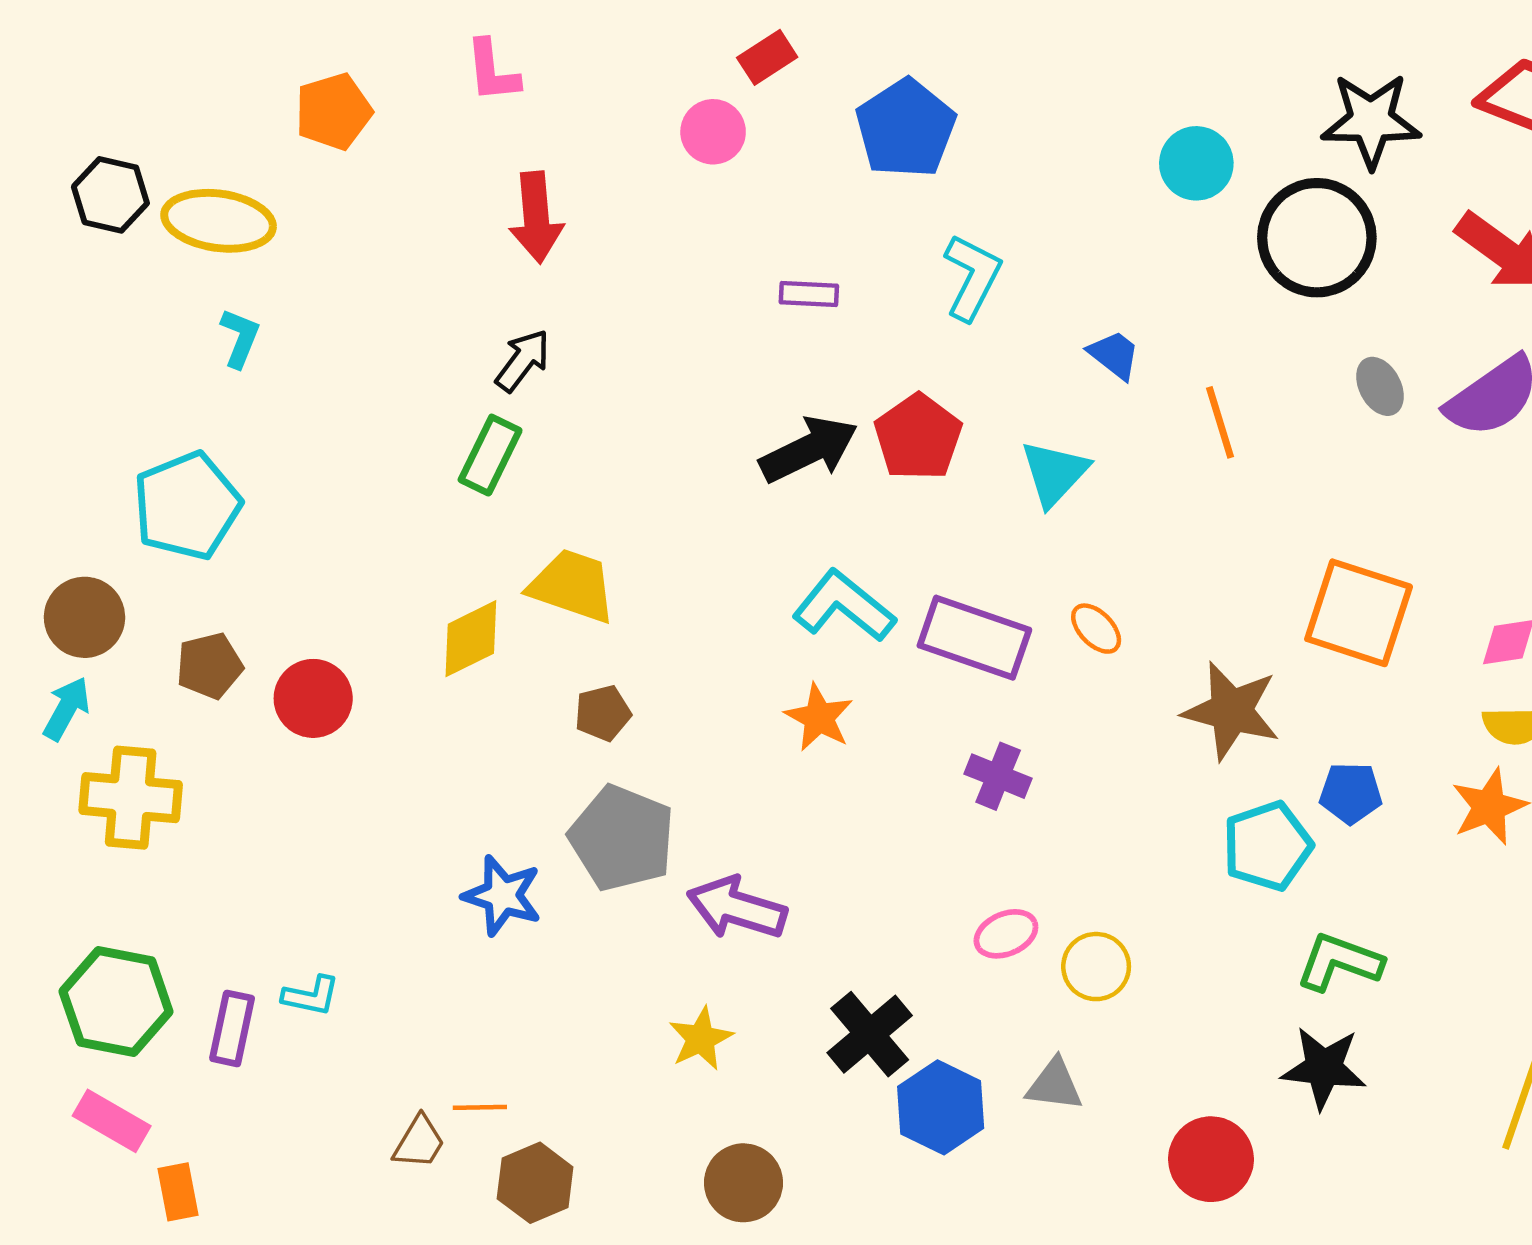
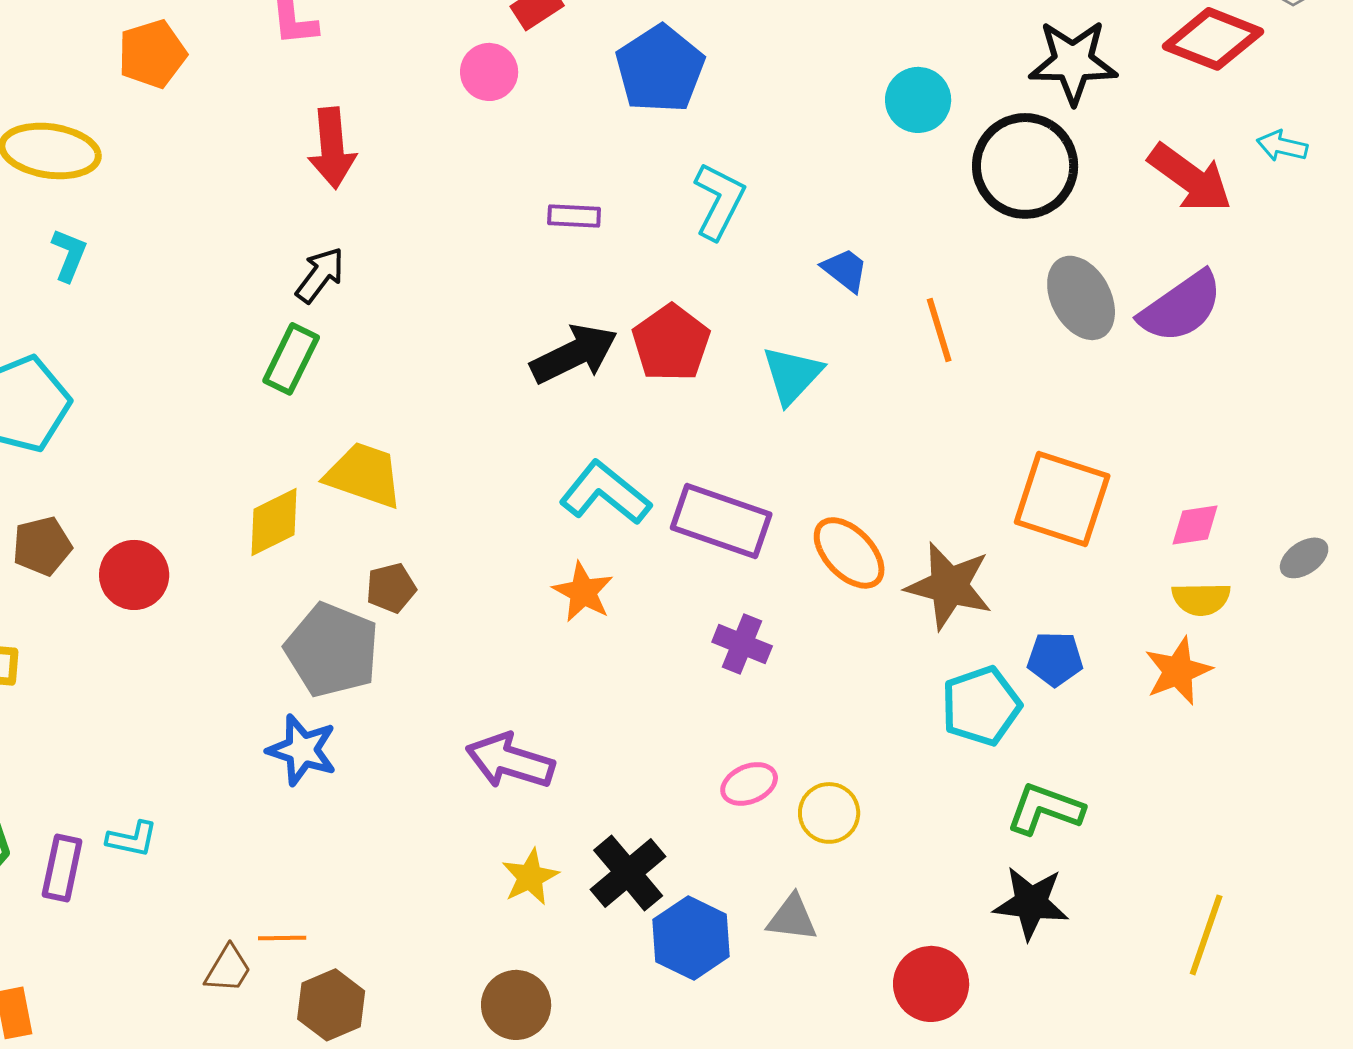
gray ellipse: (1380, 386) -> (1081, 298), size x1.6
orange ellipse: (1096, 629) -> (849, 553), moved, size x1.6
gray pentagon: (622, 838) -> (332, 650), moved
yellow star: (701, 1039) -> (530, 877), moved

